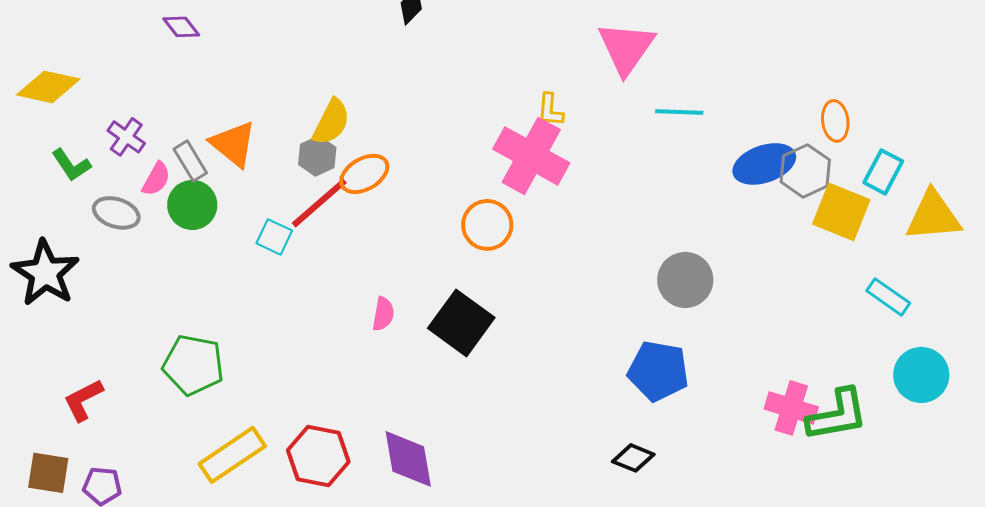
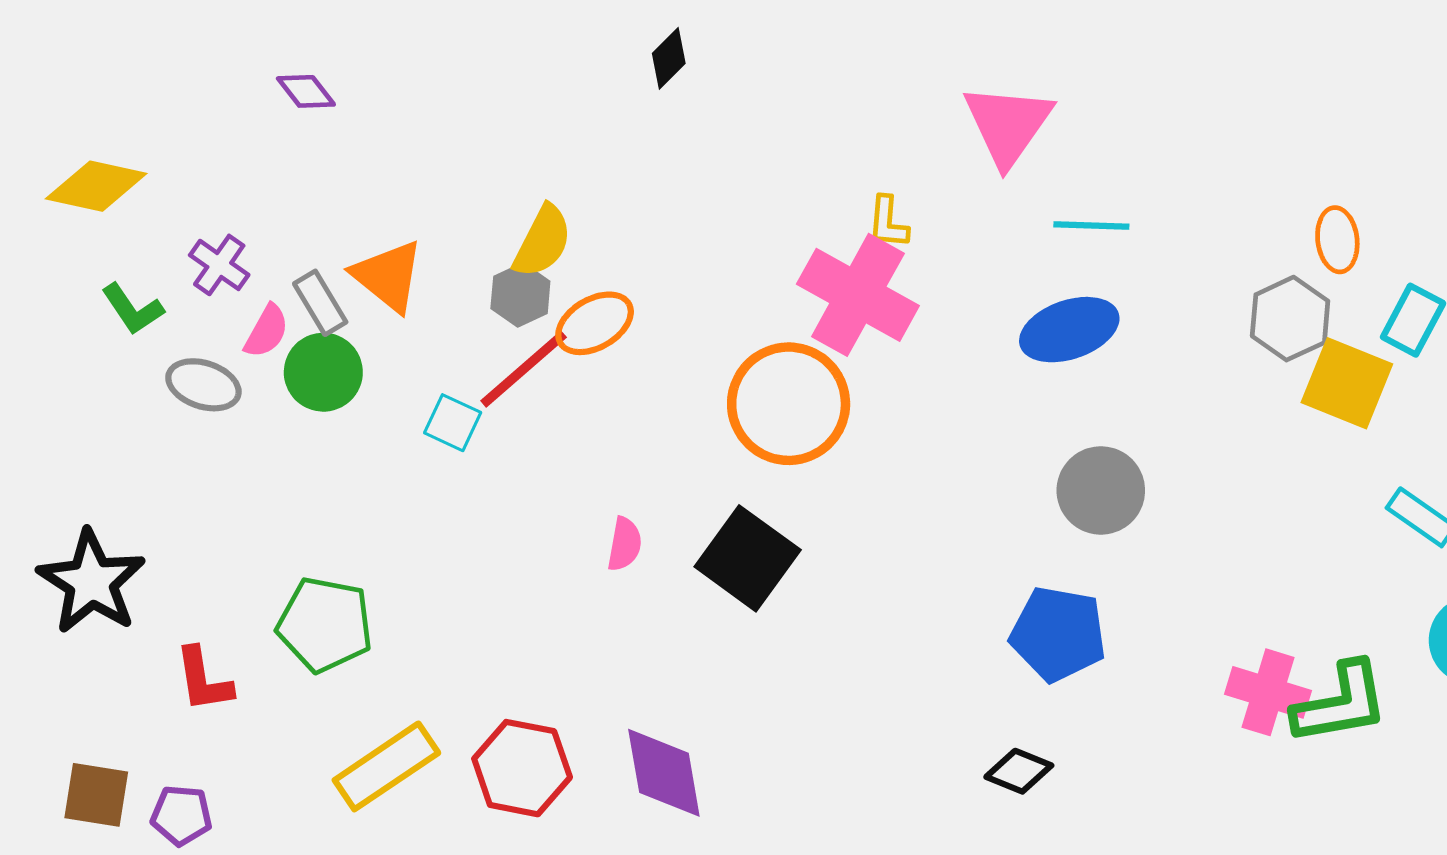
blue ellipse: (764, 164) -> (1069, 330), moved
orange circle: (487, 225) -> (789, 404), size x1.5
black star: (45, 273) -> (91, 582), moved
red L-shape: (83, 400) -> (203, 680), moved, turned -72

